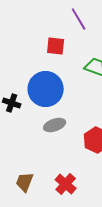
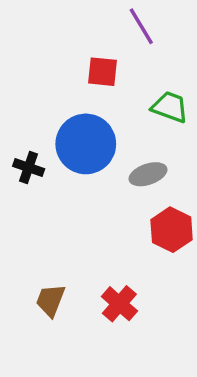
gray ellipse: (55, 125) -> (148, 174), moved

